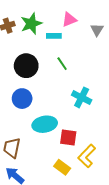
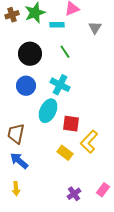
gray triangle: (97, 30) -> (95, 28), moved
cyan cross: (82, 97) -> (60, 85), moved
cyan ellipse: (45, 124) -> (48, 111), turned -55

